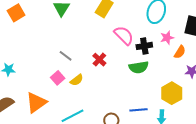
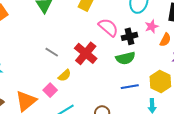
red cross: (99, 60) -> (86, 53), size x1.6
pink square: (58, 78) -> (50, 90), moved
blue line: (138, 110) -> (130, 87), moved

